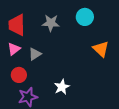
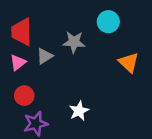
gray star: (51, 23) -> (74, 42), moved
gray triangle: (35, 54) -> (45, 56), moved

